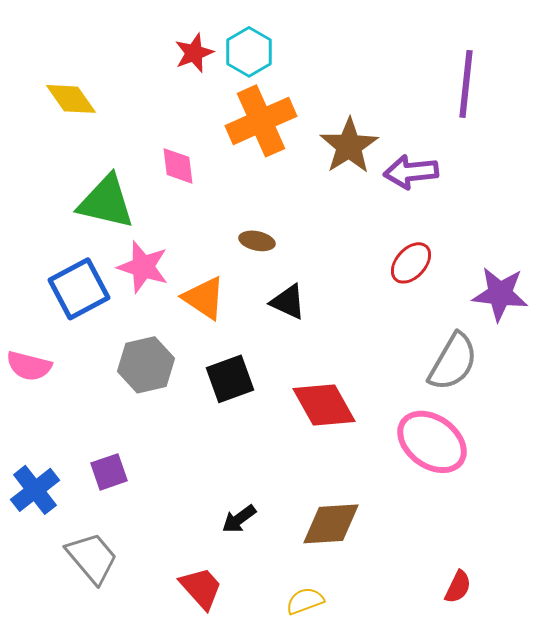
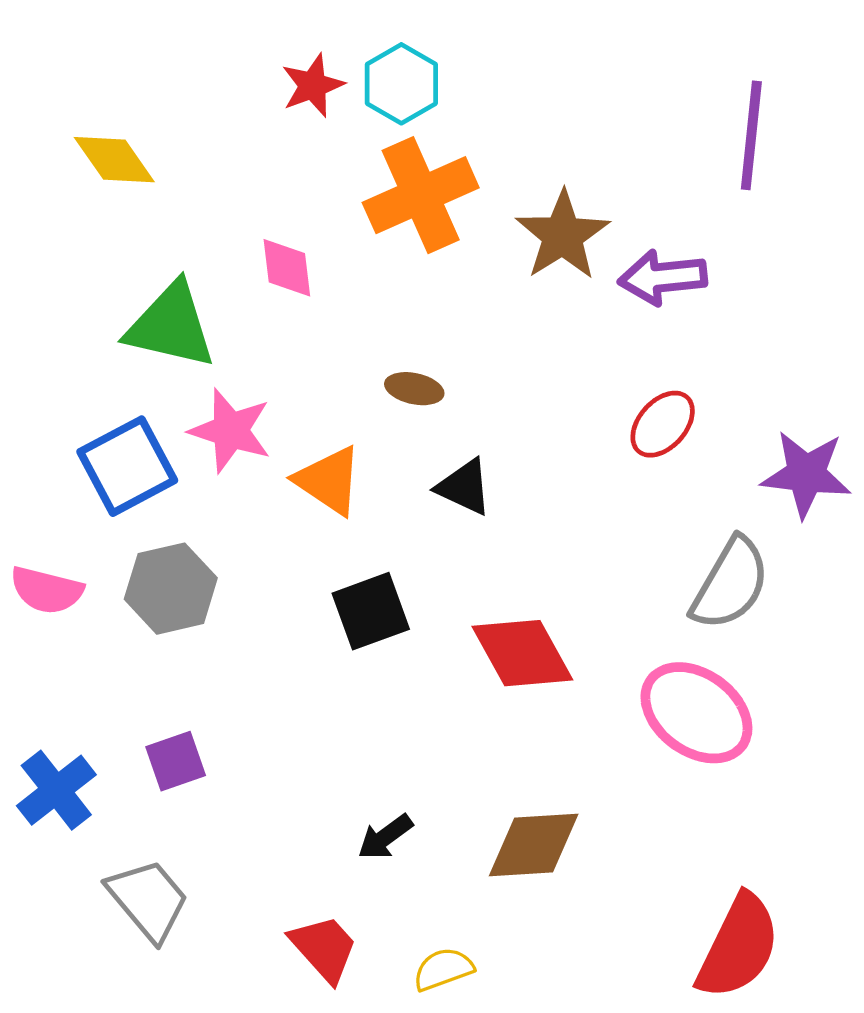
gray hexagon: (146, 365) -> (171, 589), moved
red semicircle: (458, 587) -> (738, 947), size x2.0
yellow semicircle: (305, 601) -> (443, 969), moved

